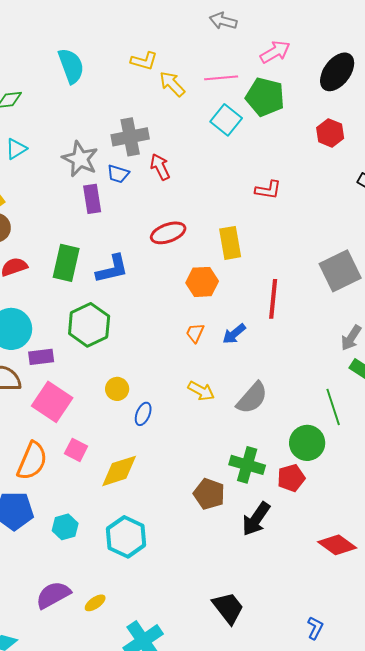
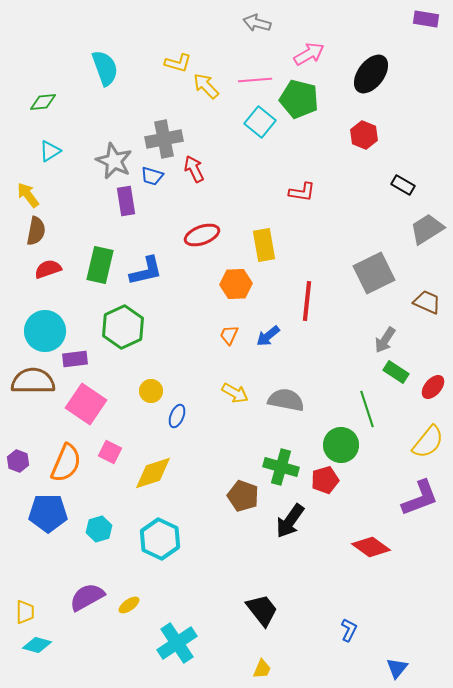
gray semicircle: (252, 398) -> (286, 400), turned -120

